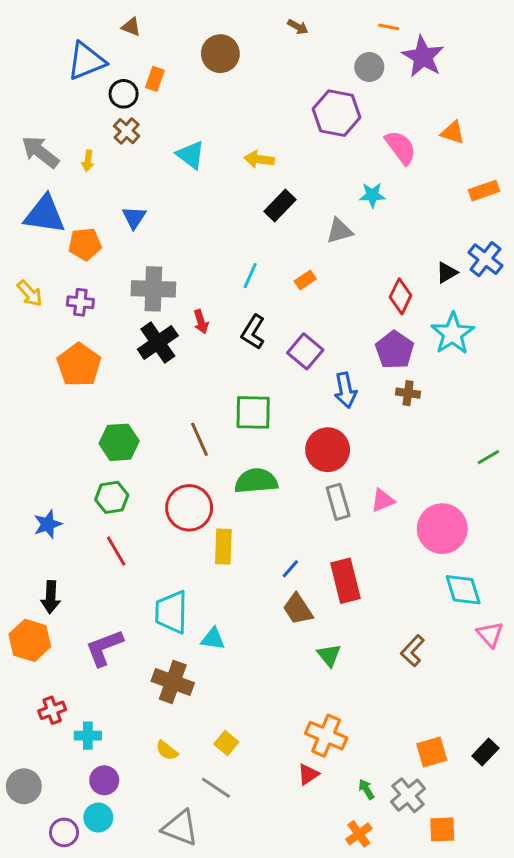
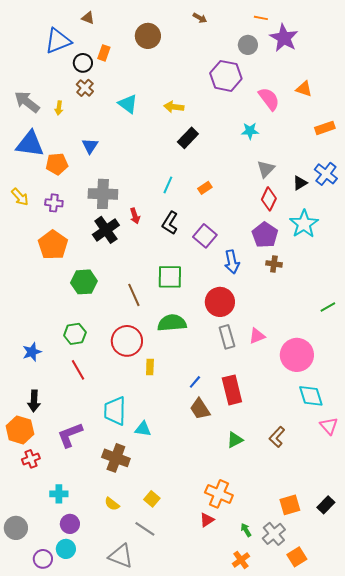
gray triangle: (340, 231) -> (266, 169), moved, turned -30
green hexagon: (119, 442) -> (84, 282), moved
yellow rectangle: (223, 547) -> (150, 367), size x0.7
green triangle: (329, 655) -> (235, 440), moved, turned 42
red cross: (52, 710) -> (31, 459), moved
orange square: (442, 829) -> (297, 557), turned -30

